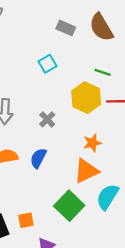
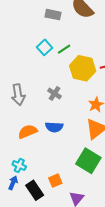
green line: (103, 72) -> (64, 49), moved, turned -40
blue semicircle: (38, 158) -> (54, 127), turned -102

